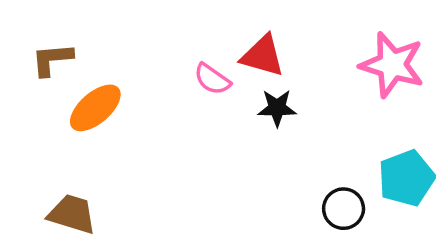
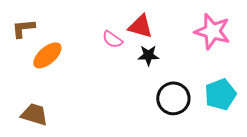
black circle: (344, 209) -> (173, 98), moved, size x1.4

